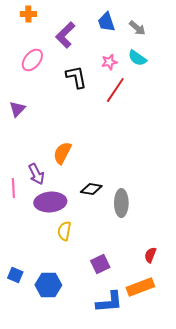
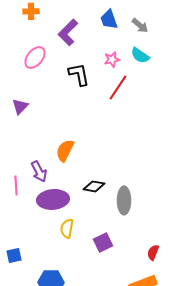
purple square: (100, 264) -> (103, 242), moved
blue square: (15, 275) -> (14, 255), moved, turned -35

